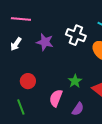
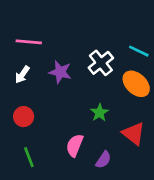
white cross: (76, 35) -> (101, 63), turned 30
red circle: (28, 81) -> (24, 117), moved
green star: (75, 81) -> (100, 113), moved

